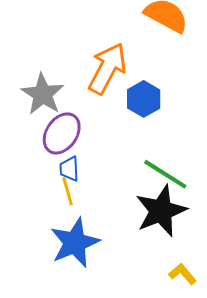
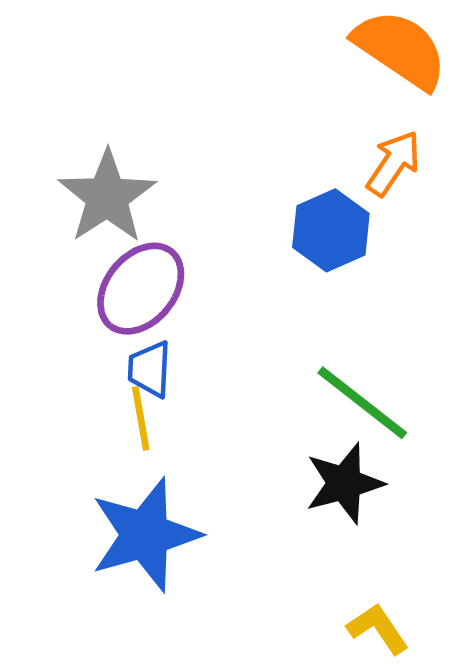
orange arrow: (107, 68) -> (394, 163), moved, size x0.6
black star: (161, 211) -> (344, 483), size x0.7

